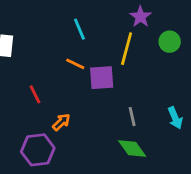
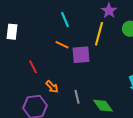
gray line: (132, 117) -> (77, 97), moved
orange arrow: (61, 122) -> (52, 87), turned 88

